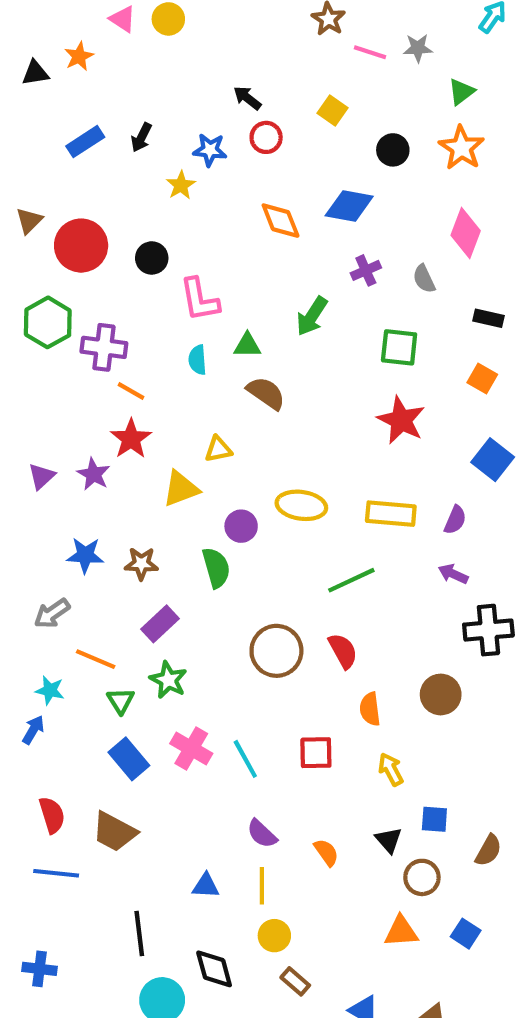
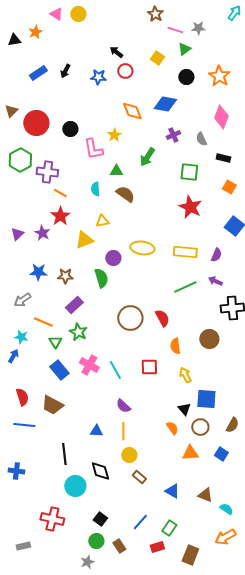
green triangle: (461, 92) -> (184, 49), moved
yellow star: (181, 185) -> (114, 135), moved
black rectangle: (488, 318) -> (223, 158), moved
cyan semicircle: (197, 360) -> (95, 189), moved
green line: (351, 580) -> (185, 287), moved
blue square: (434, 819) -> (206, 399), size x1.5
brown semicircle: (488, 850) -> (232, 425), moved
orange semicircle: (326, 852) -> (172, 428), moved

